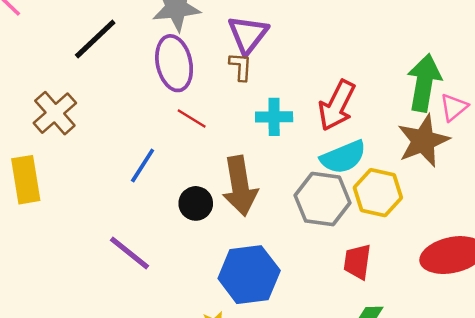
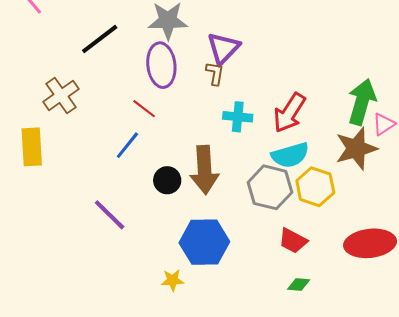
red line: (192, 119) -> (144, 109), moved
red trapezoid: (357, 262) -> (293, 241), turned -76

